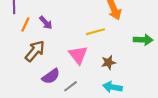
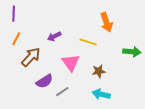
purple arrow: (46, 23) -> (54, 36), moved, turned 104
orange line: (25, 24) -> (16, 39), moved
yellow line: (96, 32) -> (88, 42), turned 30

